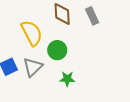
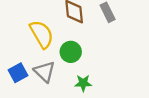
gray triangle: (33, 67) -> (45, 72), turned -30

